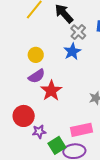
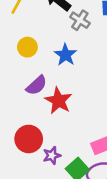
blue star: (72, 51) -> (66, 55), moved
yellow circle: (36, 55) -> (27, 47), moved

